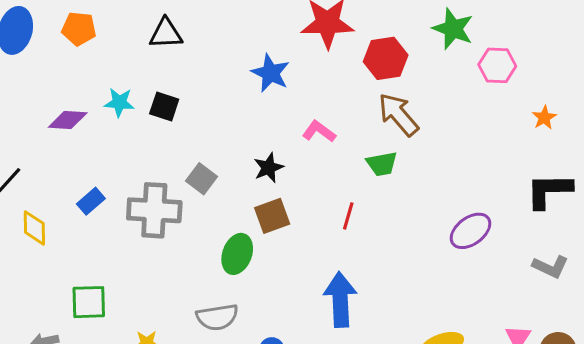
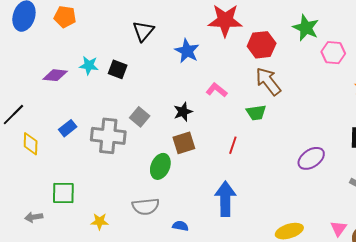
black triangle: (166, 34) -> (143, 31), moved, turned -50

